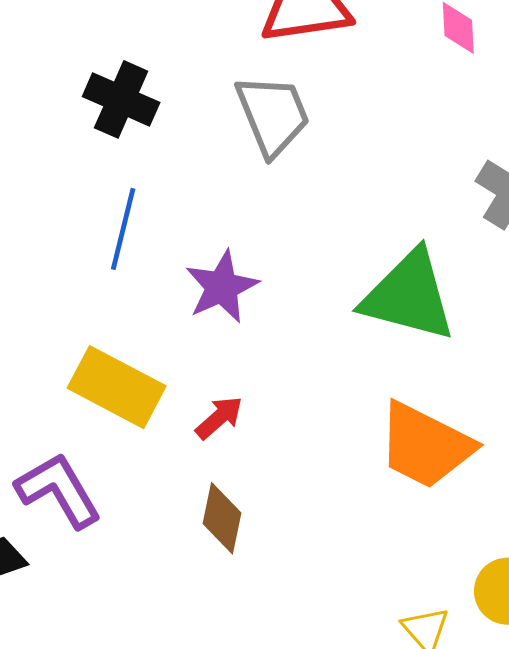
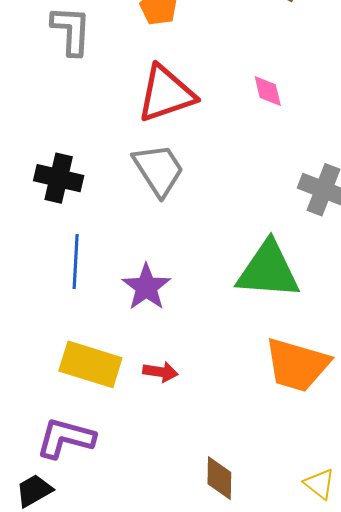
red arrow: (219, 418) -> (160, 372), turned 60
purple L-shape: (59, 490) -> (65, 438), turned -34
brown diamond: (222, 518) -> (219, 478), moved

